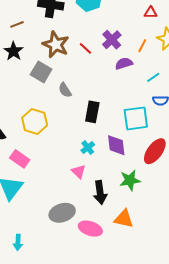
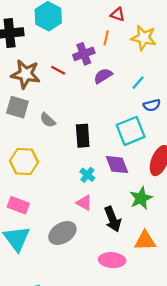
red triangle: (151, 13) -> (118, 14), turned 32
purple cross: (112, 40) -> (84, 54), turned 36
orange line: (142, 46) -> (106, 38), moved
gray ellipse: (62, 213) -> (62, 233), moved

